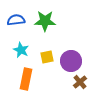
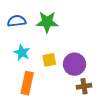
brown cross: (80, 82) -> (84, 86), turned 32

